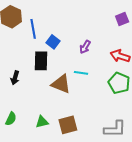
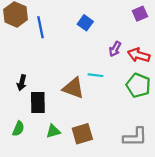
blue square: (53, 42) -> (85, 23), moved
purple arrow: (85, 47) -> (115, 49), moved
black rectangle: (41, 61) -> (38, 102), moved

